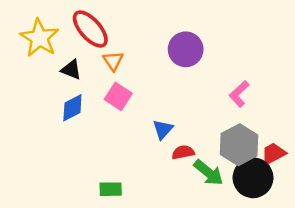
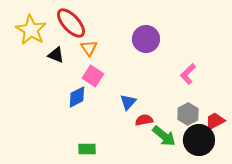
blue diamond: (72, 108) -> (77, 97), moved
gray hexagon: (239, 145) -> (188, 114), size x0.7

